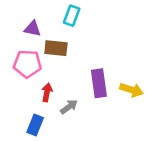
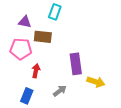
yellow arrow: (131, 90) -> (96, 82), moved
gray arrow: (69, 107) -> (60, 91), moved

